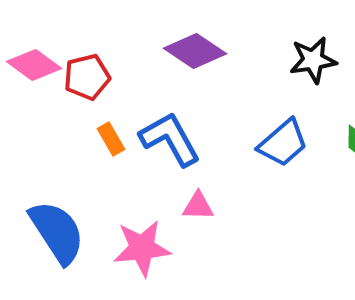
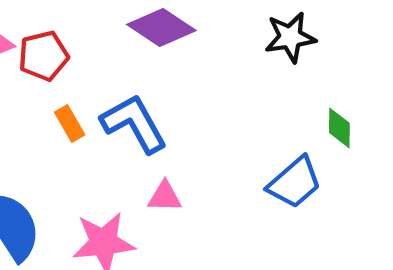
blue trapezoid: (283, 143) -> (295, 182), moved

